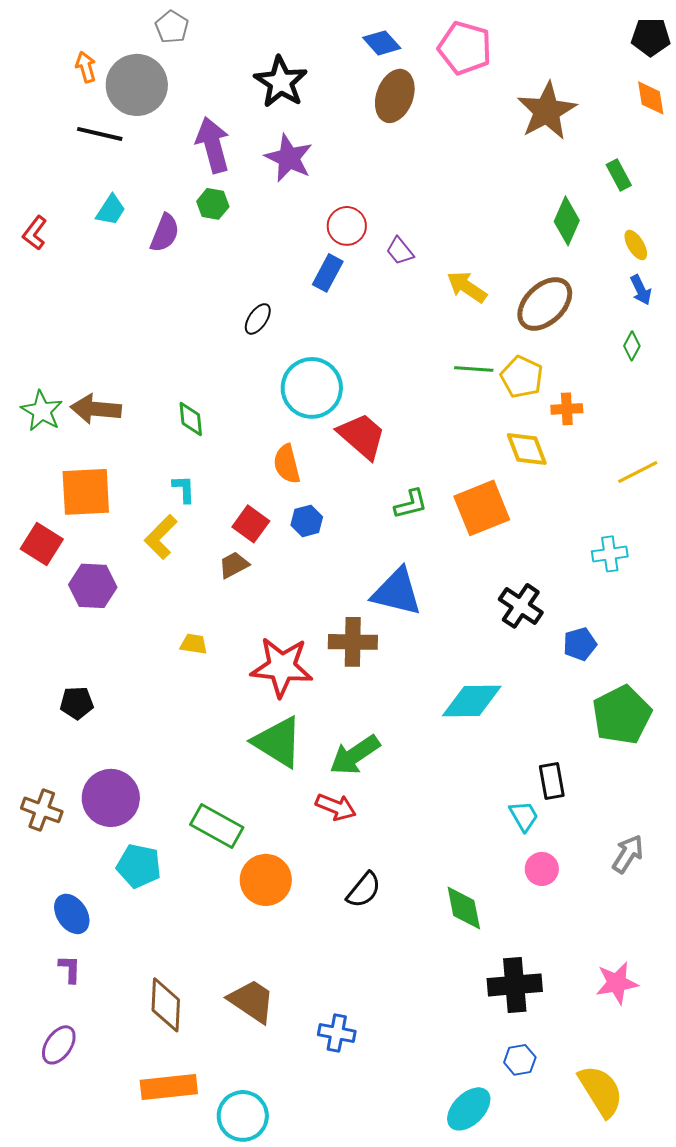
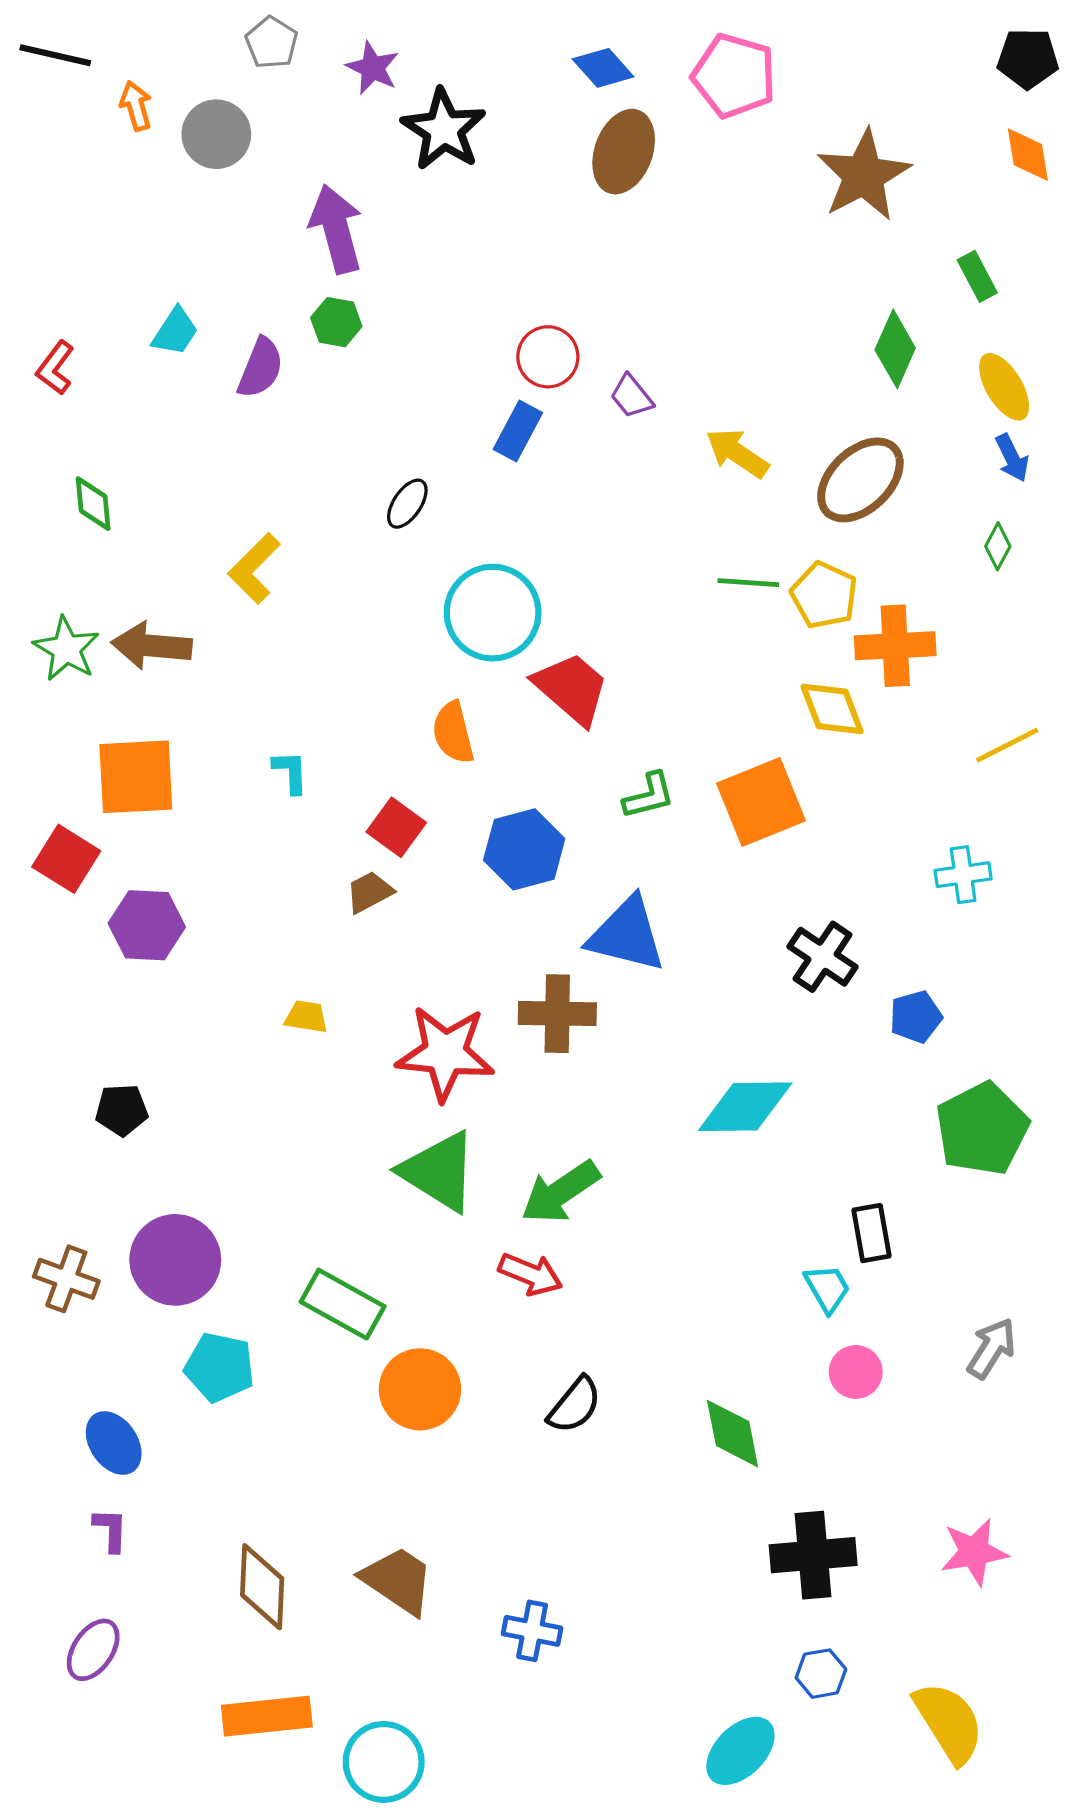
gray circle: (137, 85) -> (216, 134), size x0.7
black line: (100, 134) -> (55, 55), moved
purple star: (289, 158) -> (373, 68), moved, size x0.7
yellow ellipse: (636, 245) -> (1004, 387), size x1.4
orange cross: (567, 409) -> (895, 646), size x1.6
green diamond: (191, 419) -> (93, 504), moved
blue hexagon: (307, 521) -> (524, 849), moved, size x1.6
yellow L-shape: (161, 537) -> (254, 568), moved

